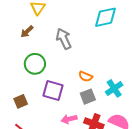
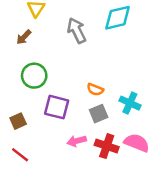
gray arrow: (64, 39) -> (77, 30), moved
cyan cross: (114, 88) -> (130, 103), turned -30

